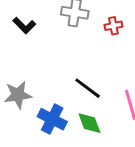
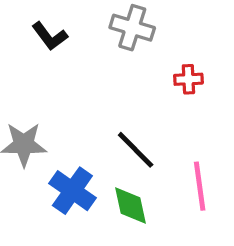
red cross: (113, 26) -> (188, 79), moved

